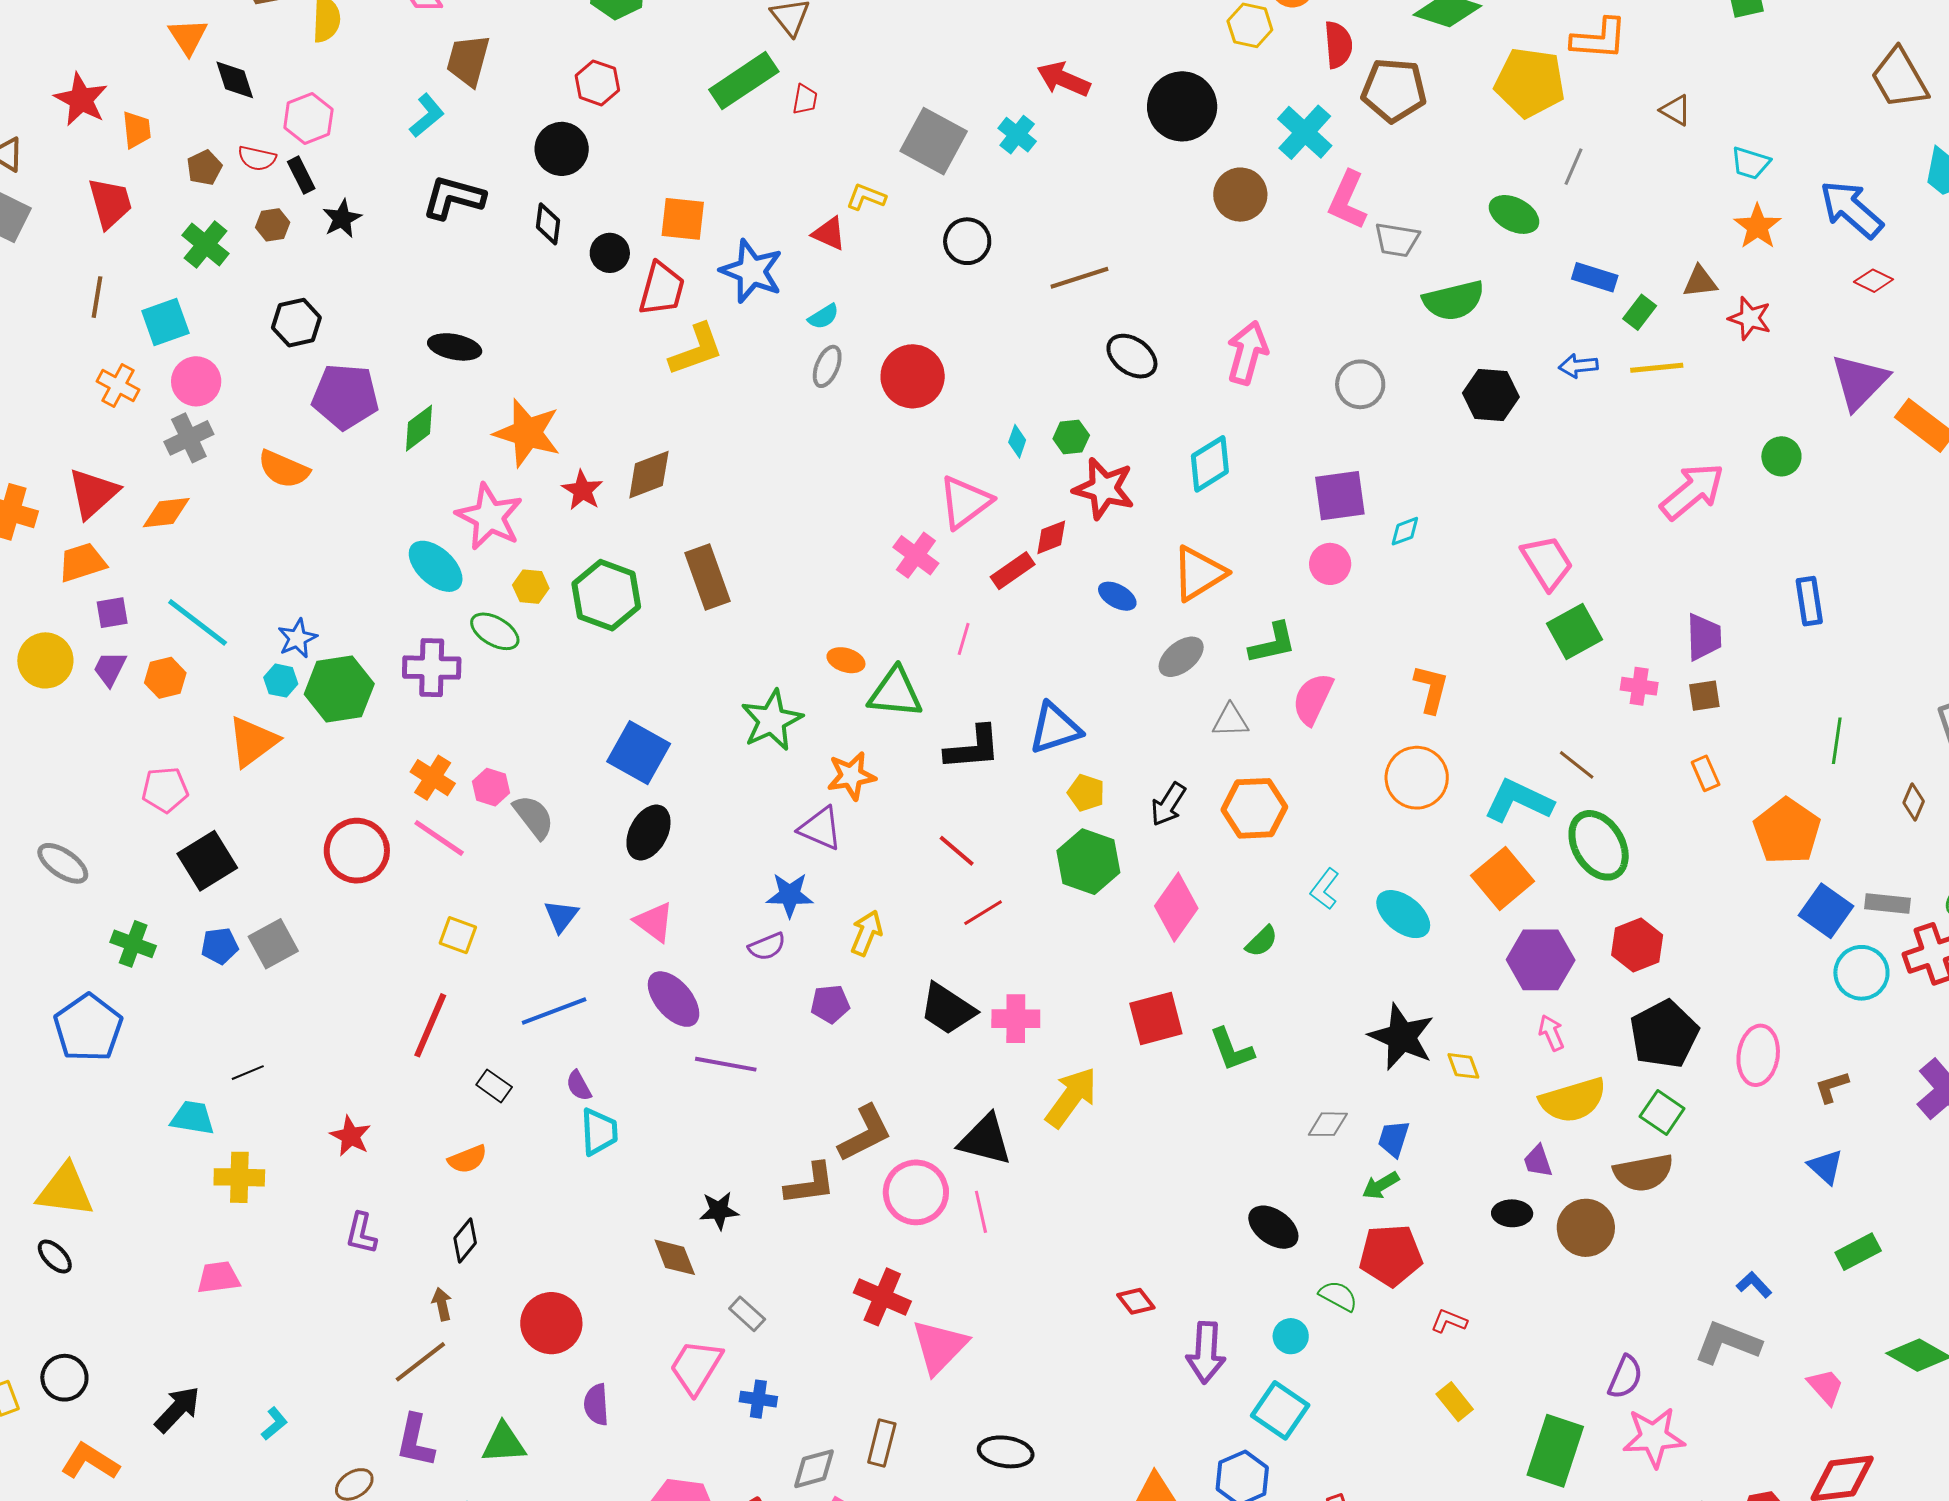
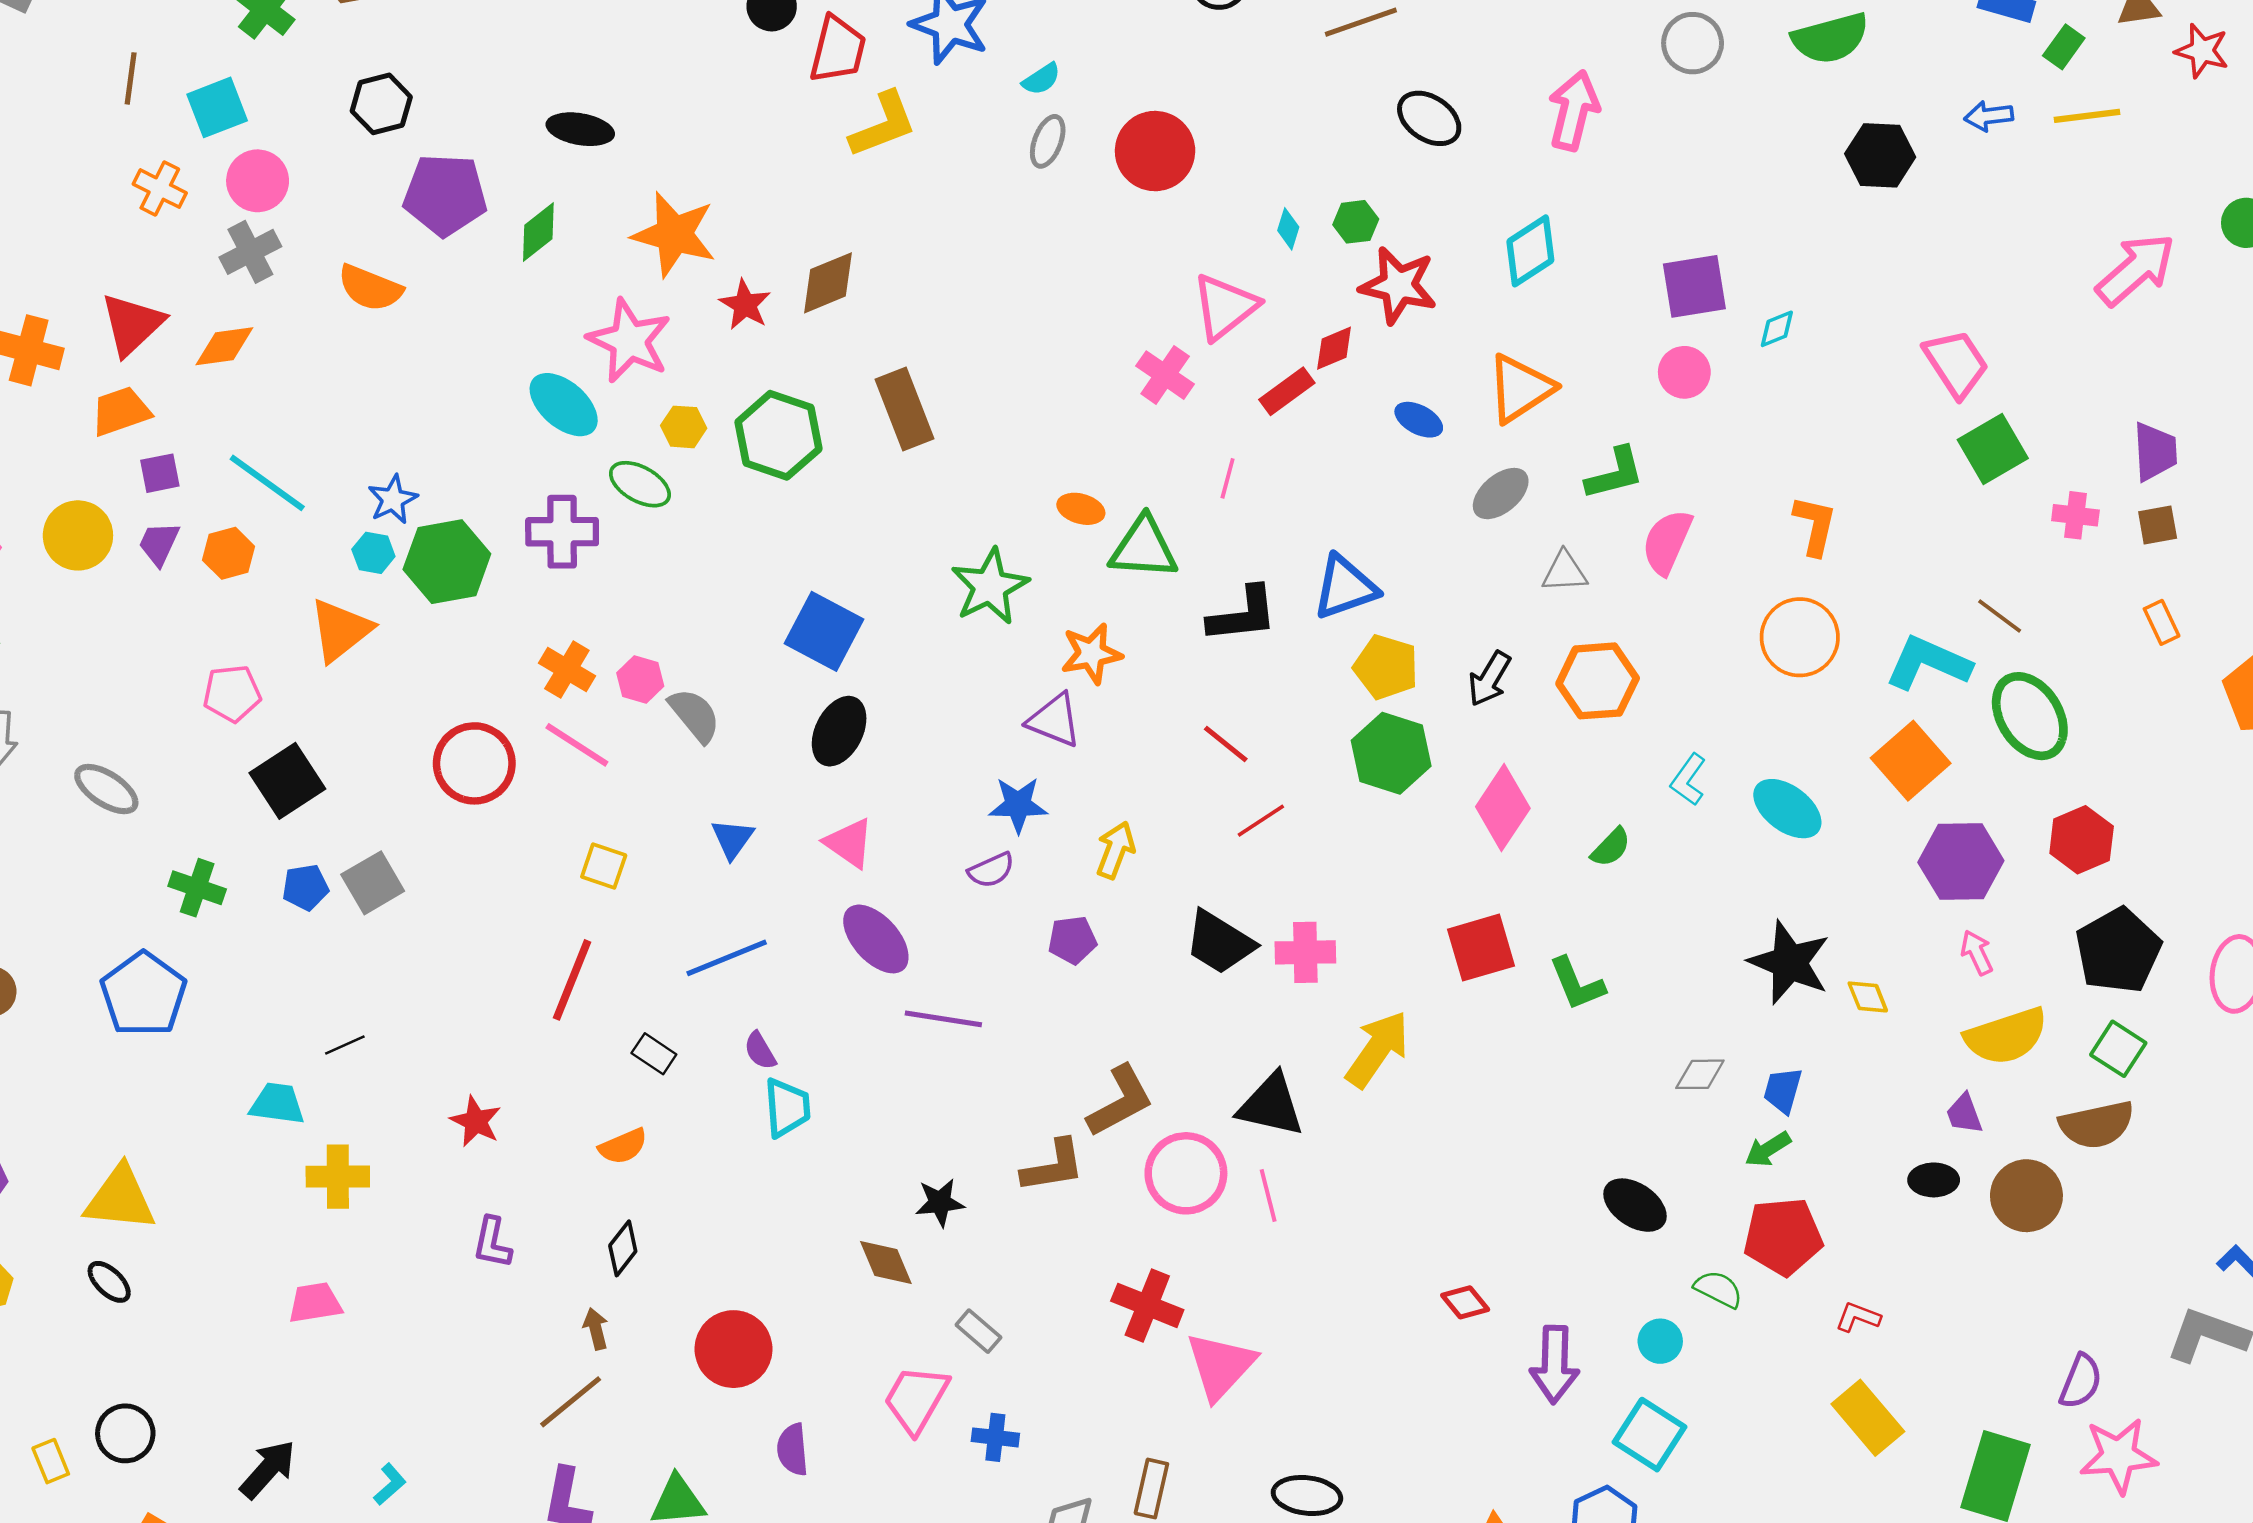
gray circle: (1360, 384) -> (1693, 43), moved
yellow pentagon: (1086, 793) -> (1386, 667), size x1.4
yellow rectangle: (1455, 1402) -> (1868, 1418), size x1.5

